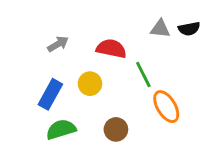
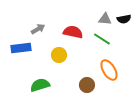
green line: (143, 74) -> (102, 39), moved, turned -30
blue rectangle: (50, 94) -> (21, 48), moved, turned 54
brown circle: (116, 129) -> (87, 85), moved

